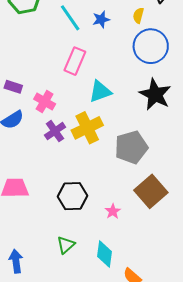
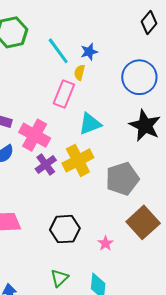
yellow semicircle: (138, 15) -> (80, 72), moved
pink cross: (45, 101) -> (35, 135), size x1.4

